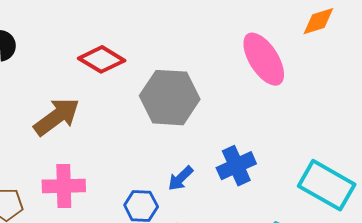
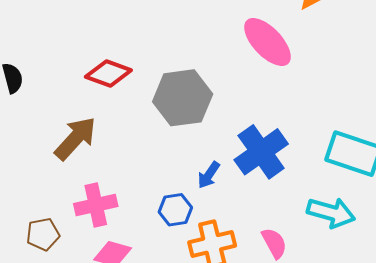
blue cross: (236, 166) -> (261, 152), size x1.4

